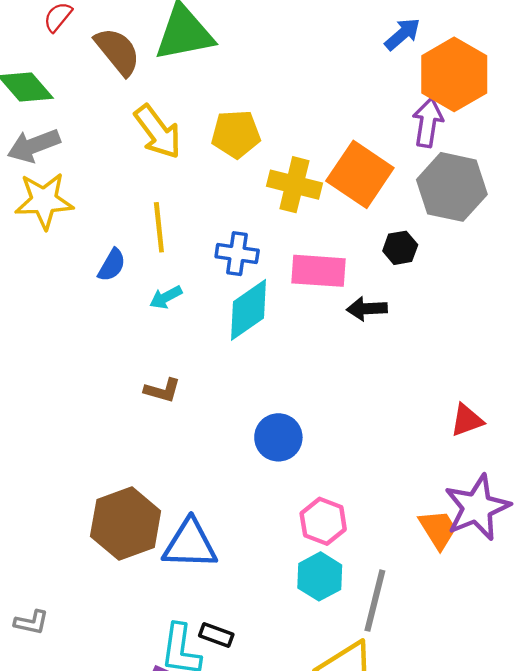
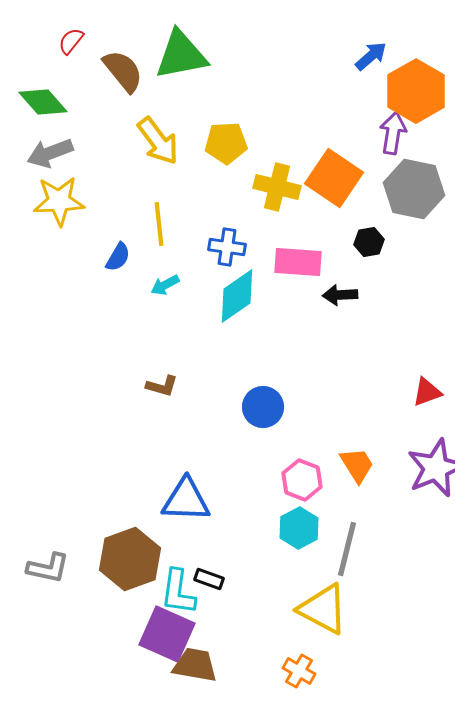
brown L-shape: (162, 390) -> (162, 386), moved
brown hexagon: (126, 524) -> (130, 559), moved
orange trapezoid: (438, 529) -> (357, 465), moved
gray L-shape: (31, 622) -> (48, 568), size x1.4

